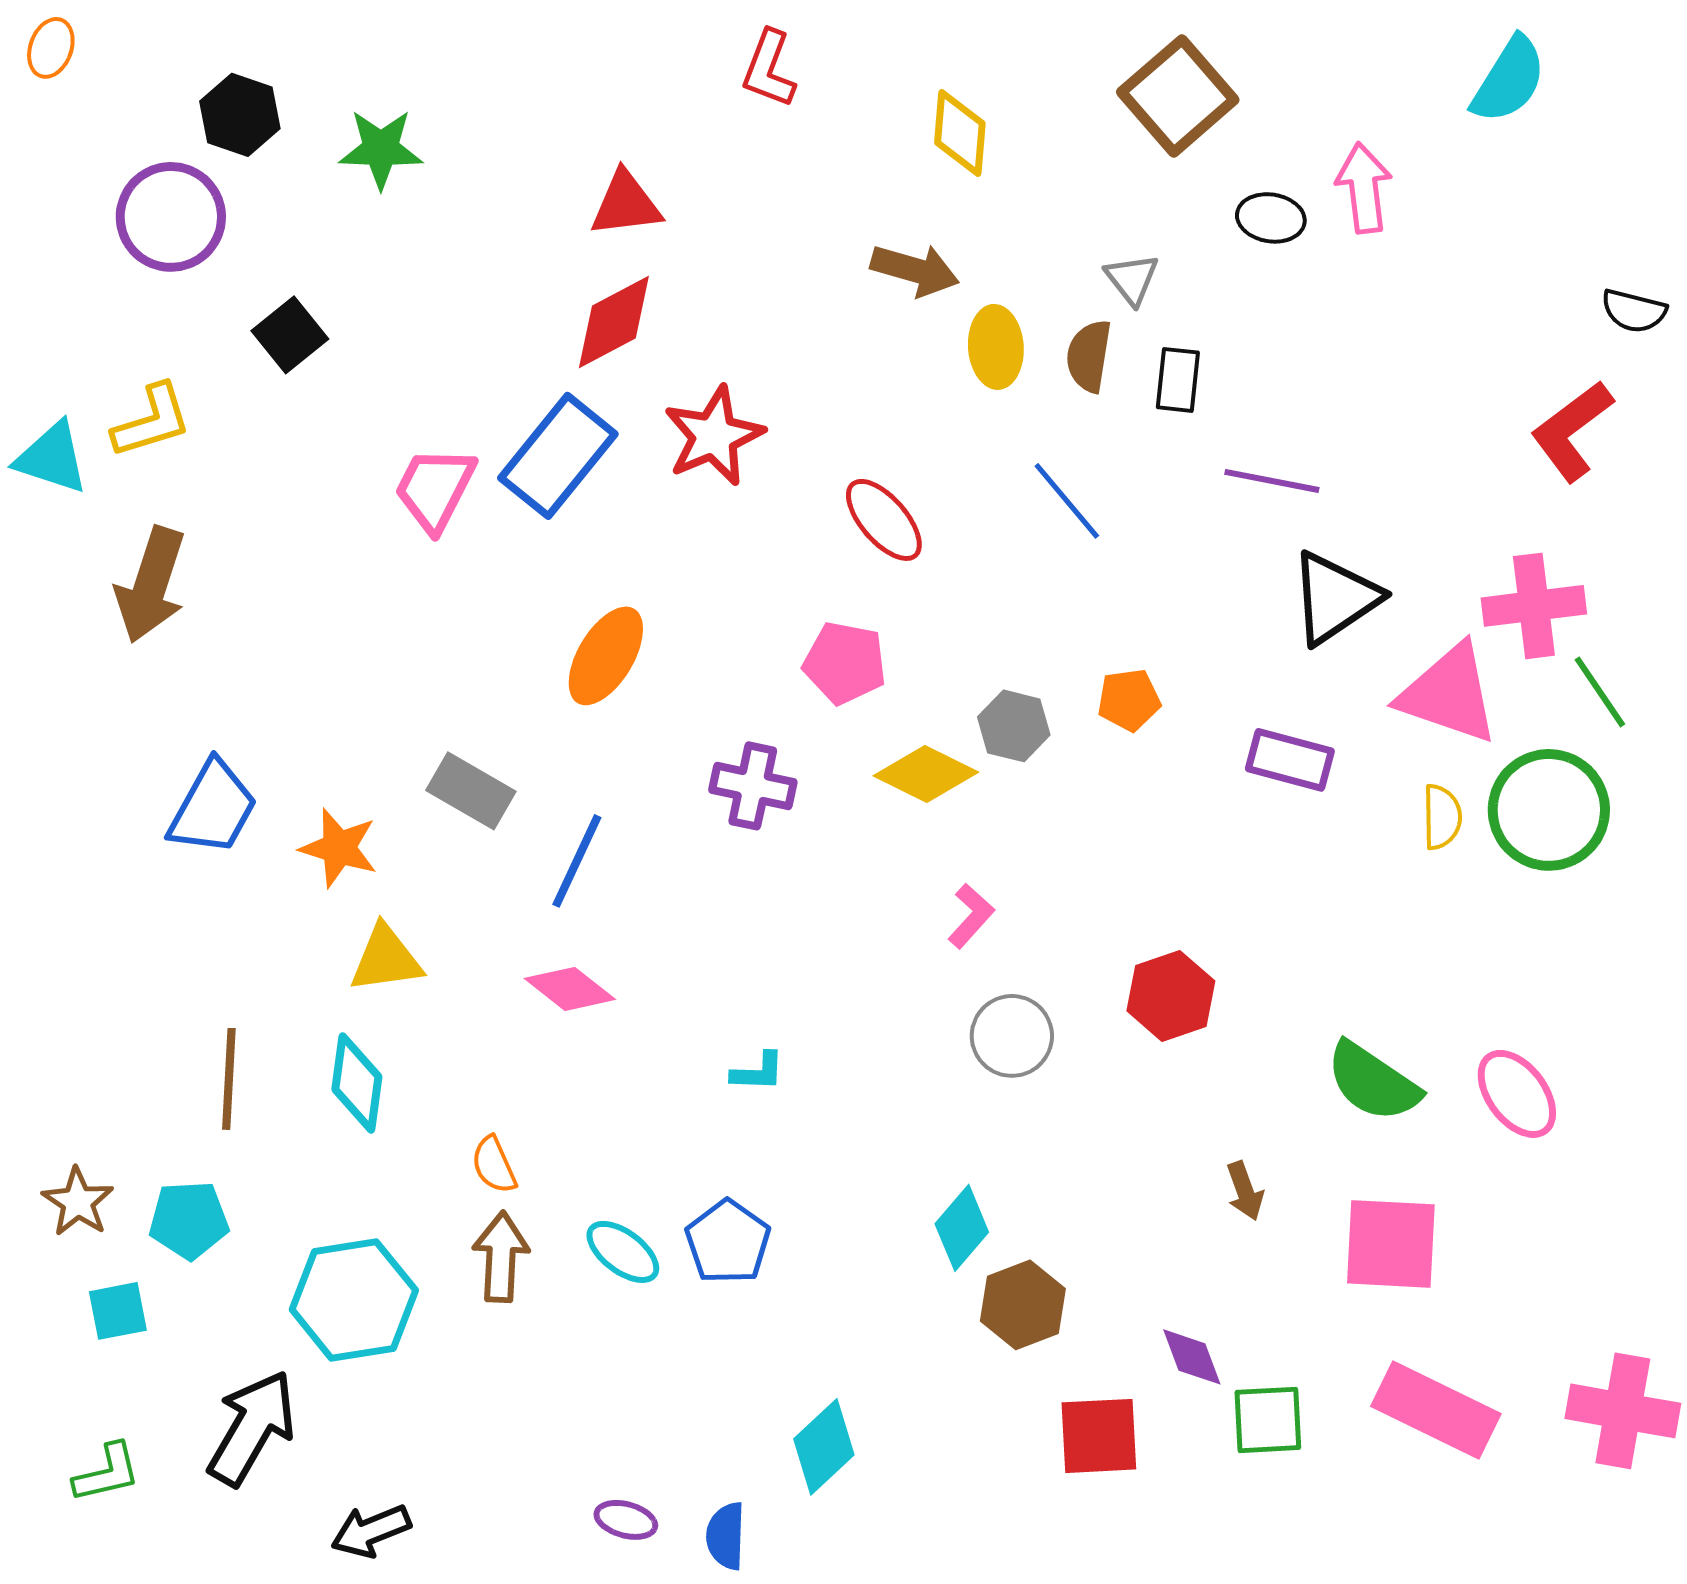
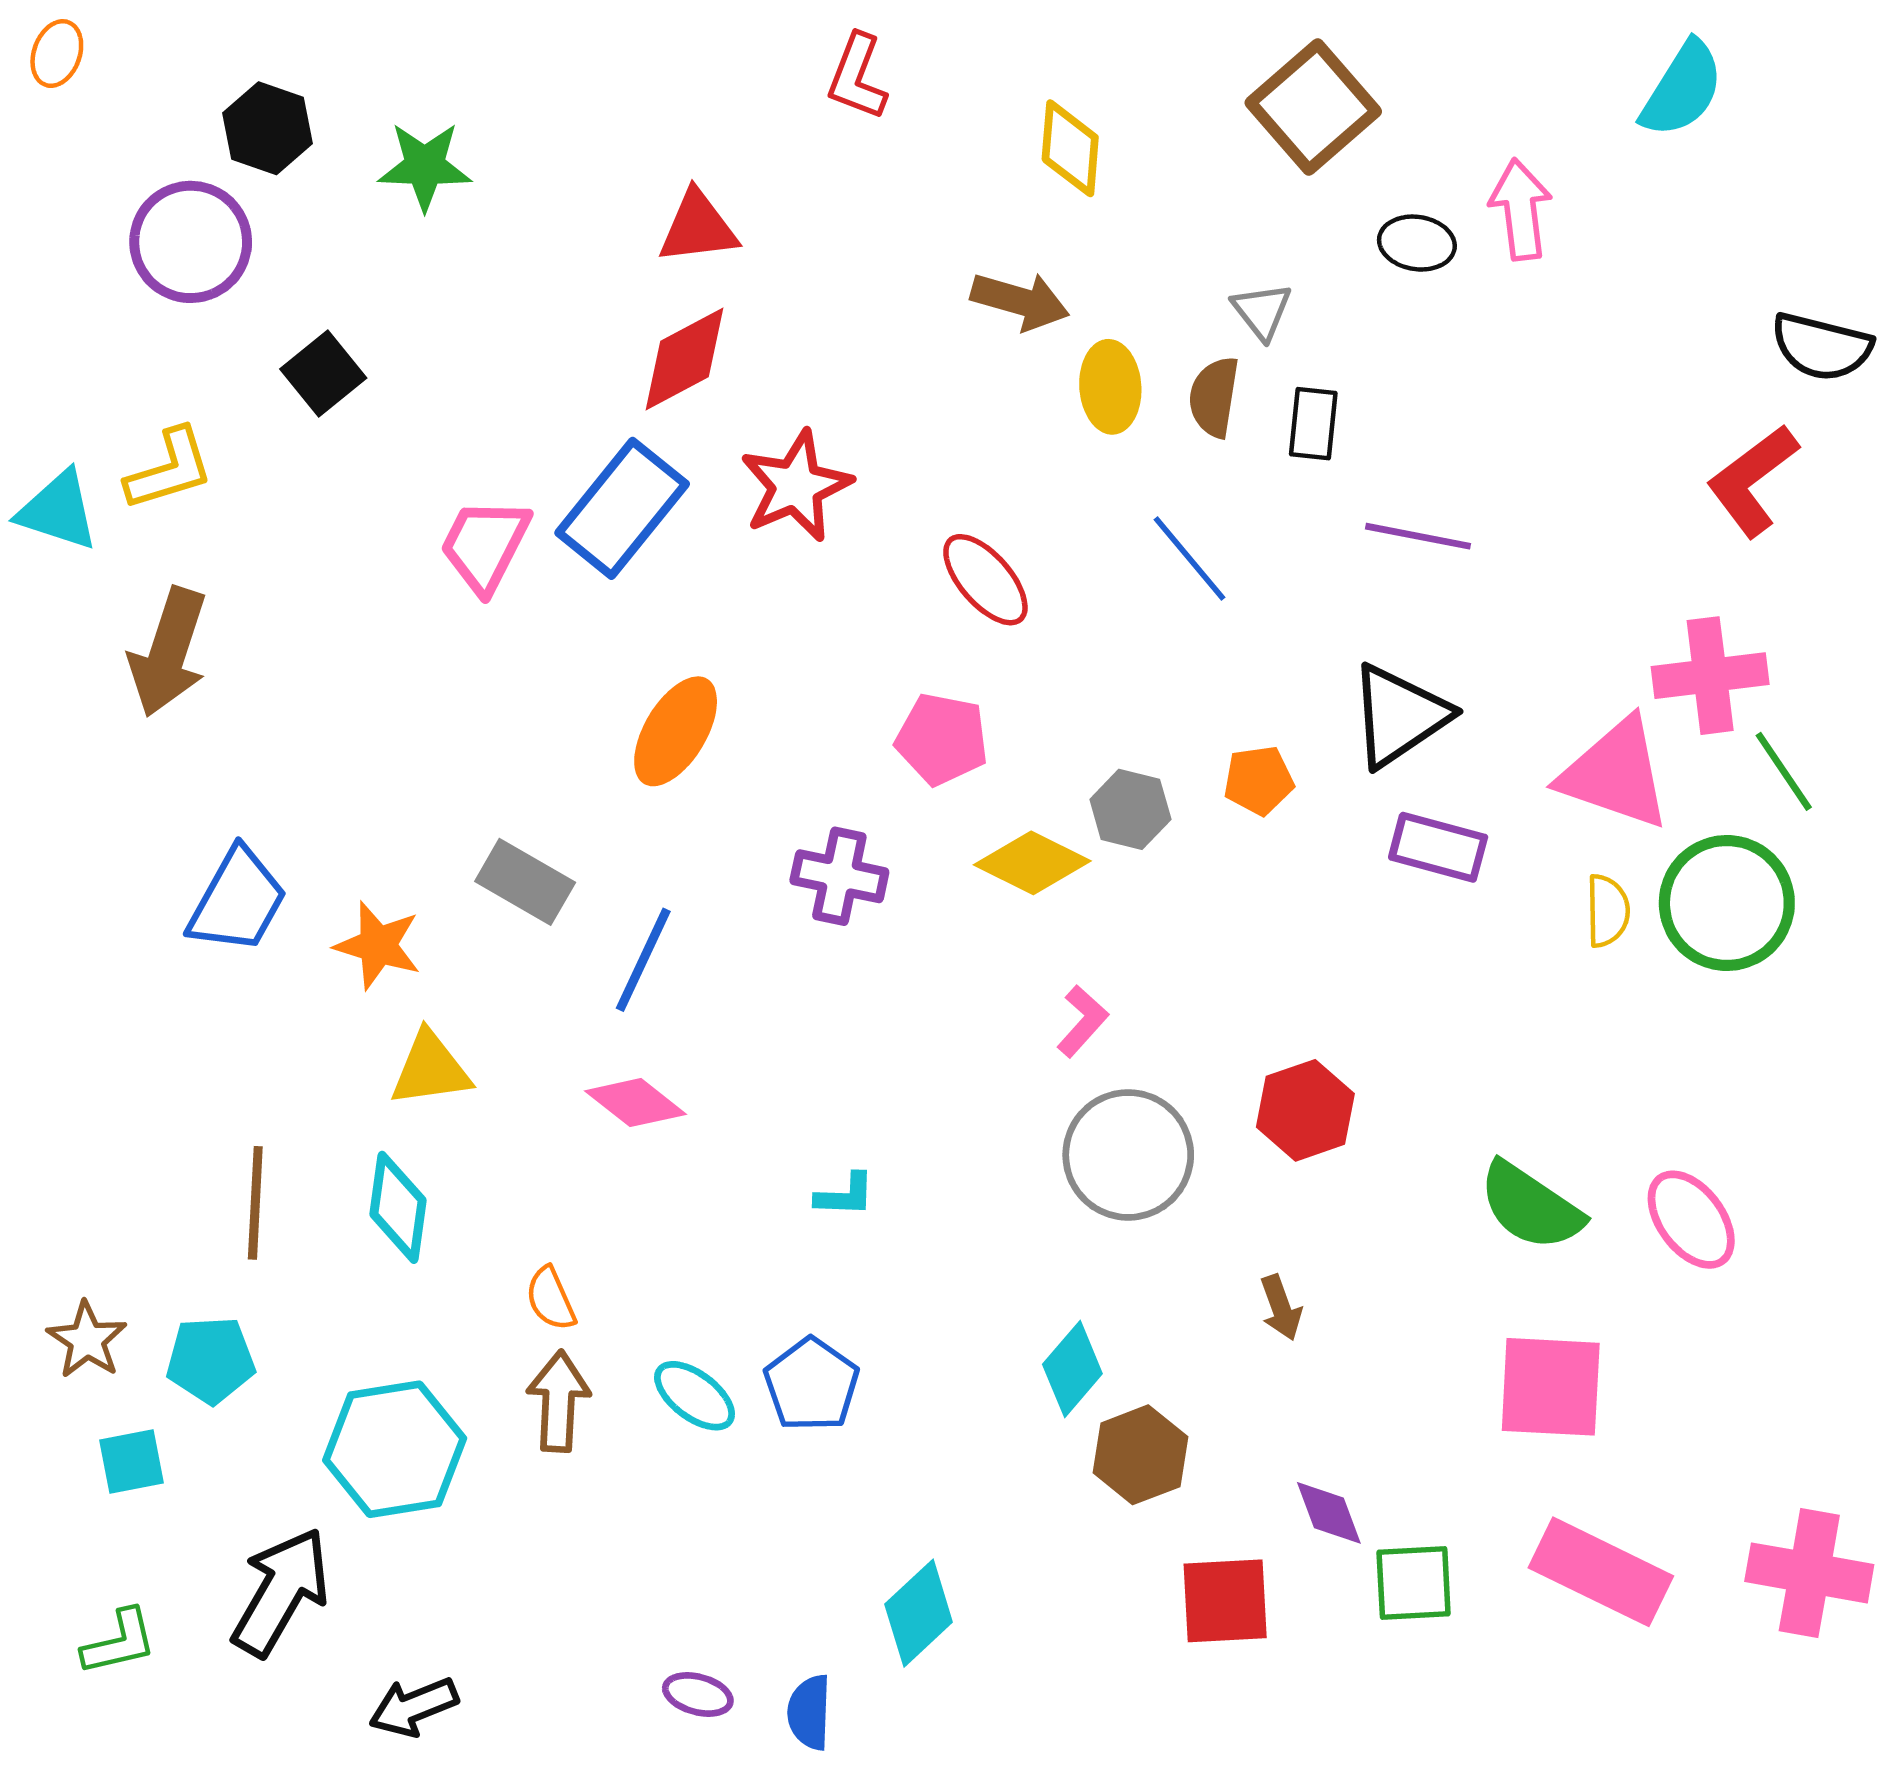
black semicircle: (1634, 311) -> (1822, 347), size x1.4
black triangle: (1335, 598) -> (1399, 716), moved
gray circle: (1012, 1036) -> (1128, 1155), size x1.4
brown arrow: (1245, 1191) -> (1281, 1308), moved

